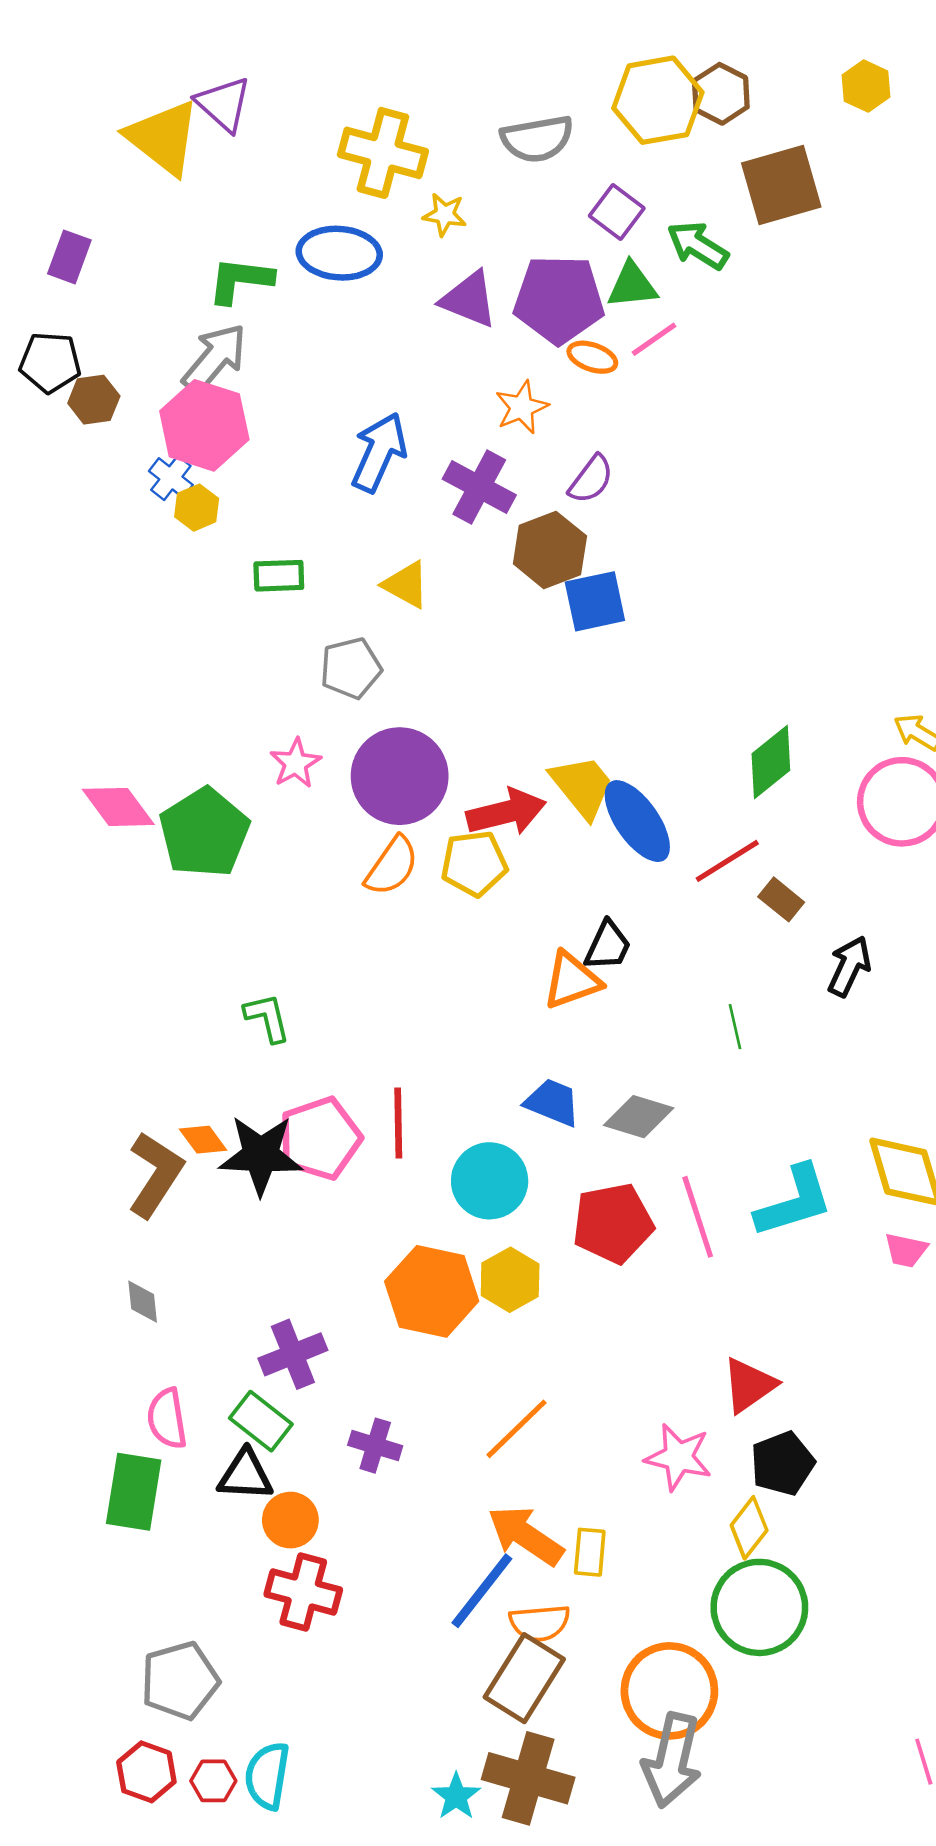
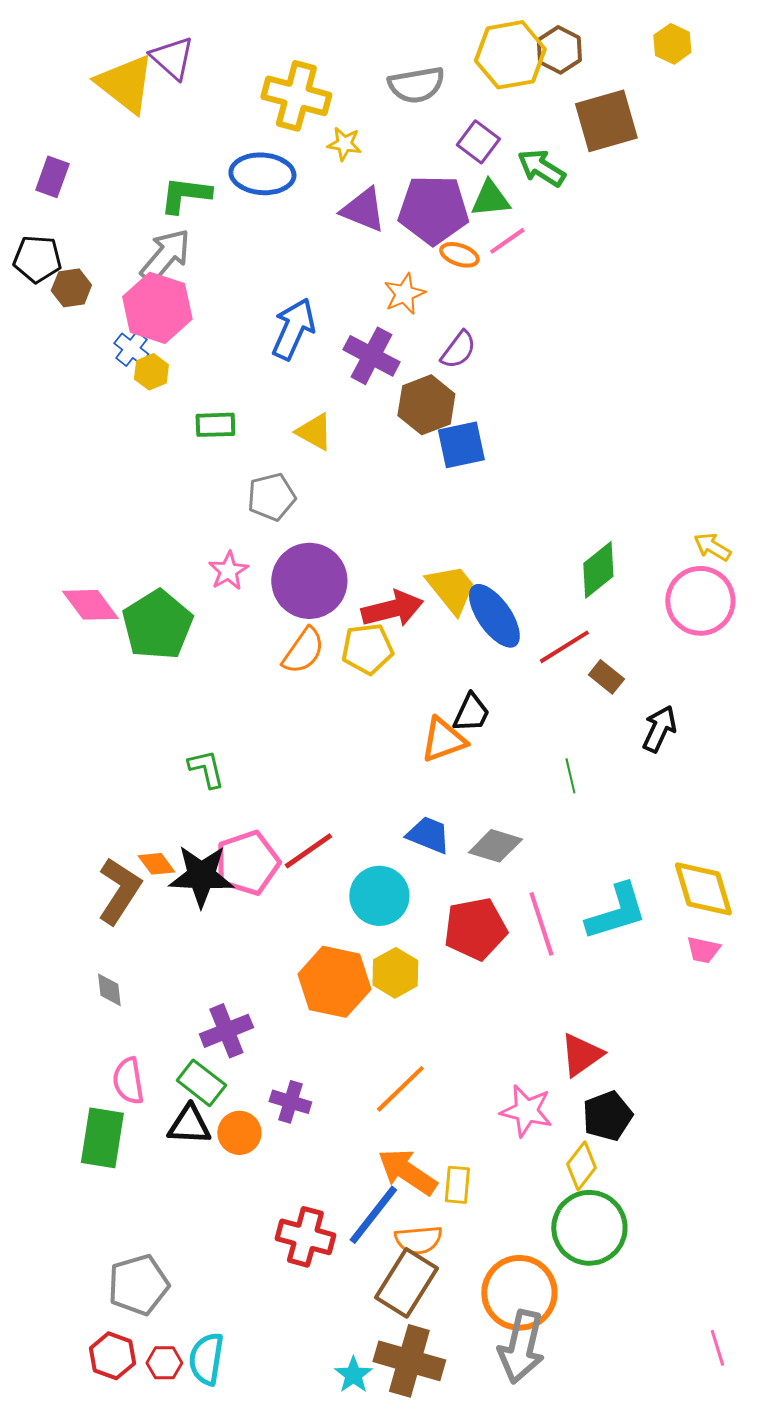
red line: (398, 1123) -> (308, 851), turned 56
orange circle: (290, 1520) -> (239, 1133), moved
red cross: (303, 1592) -> (305, 1237), moved

